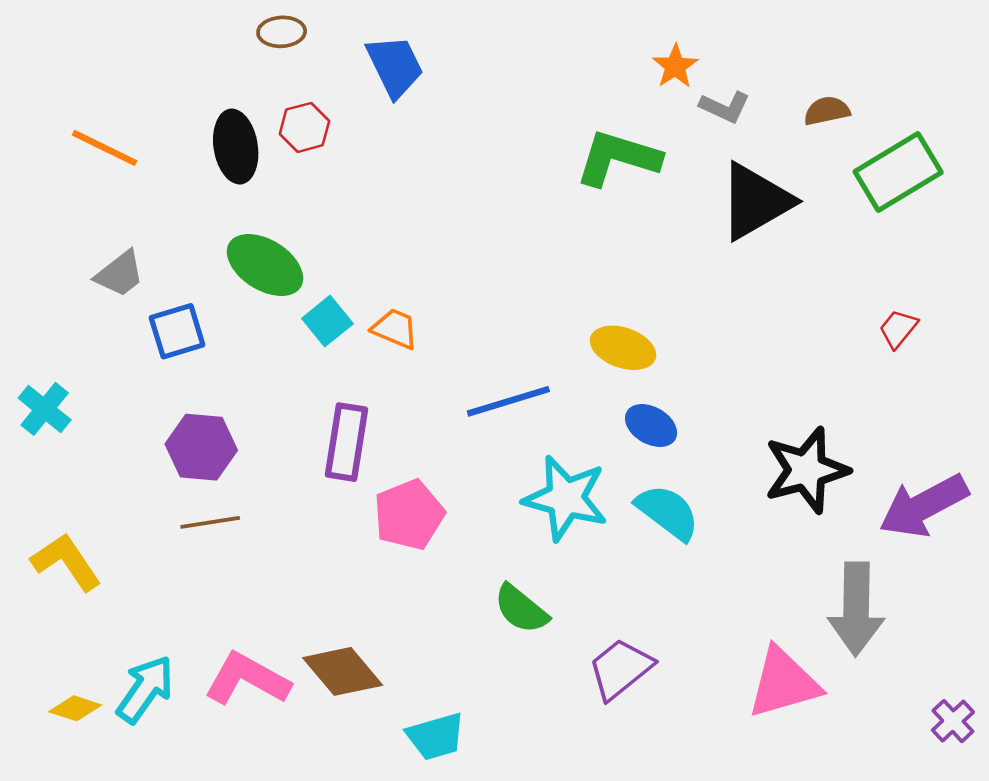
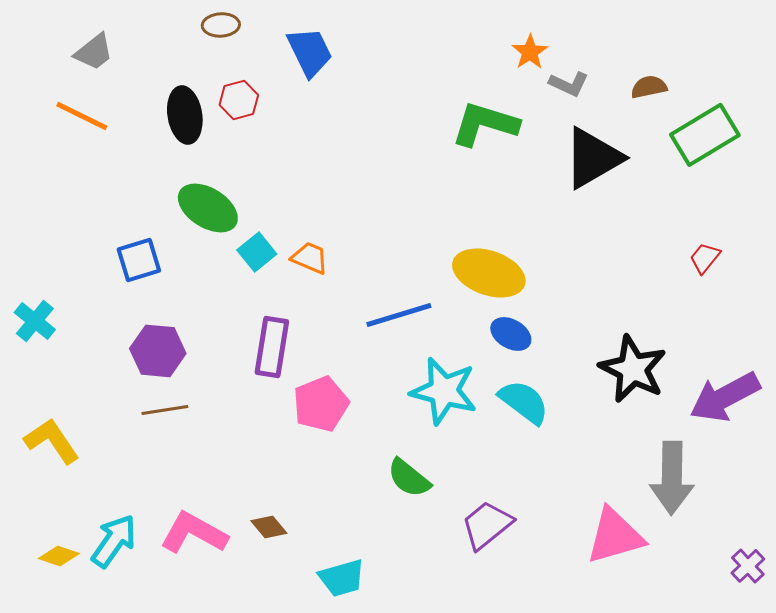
gray trapezoid: (120, 274) -> (94, 52), moved
yellow ellipse: (623, 348) -> (489, 273), size x1.4
black star: (806, 470) -> (633, 369), turned -30
brown diamond: (343, 671) -> (269, 527), size x0.6

